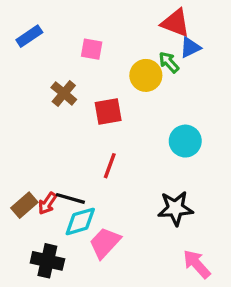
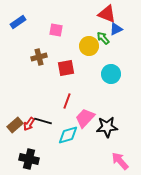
brown cross: (64, 93) -> (39, 57), turned 35
cyan circle: (185, 141) -> (111, 74), moved
cyan diamond: (80, 221) -> (68, 135), moved
pink trapezoid: (105, 243) -> (85, 118), moved

